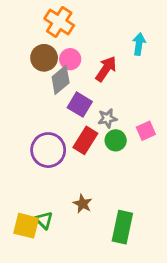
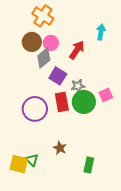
red rectangle: (85, 140) -> (62, 102), turned -42
green circle: (116, 140) -> (84, 102), size x1.5
green rectangle: (122, 227) -> (89, 165), size x0.7

